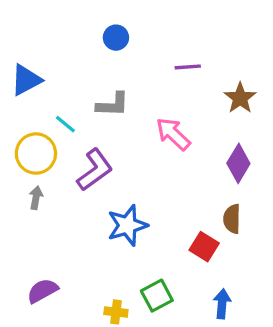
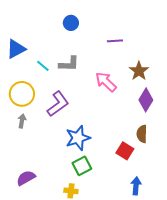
brown star: (240, 98) -> (139, 71), moved
cyan line: (65, 124) -> (43, 66), moved
green square: (157, 296) -> (82, 166), moved

